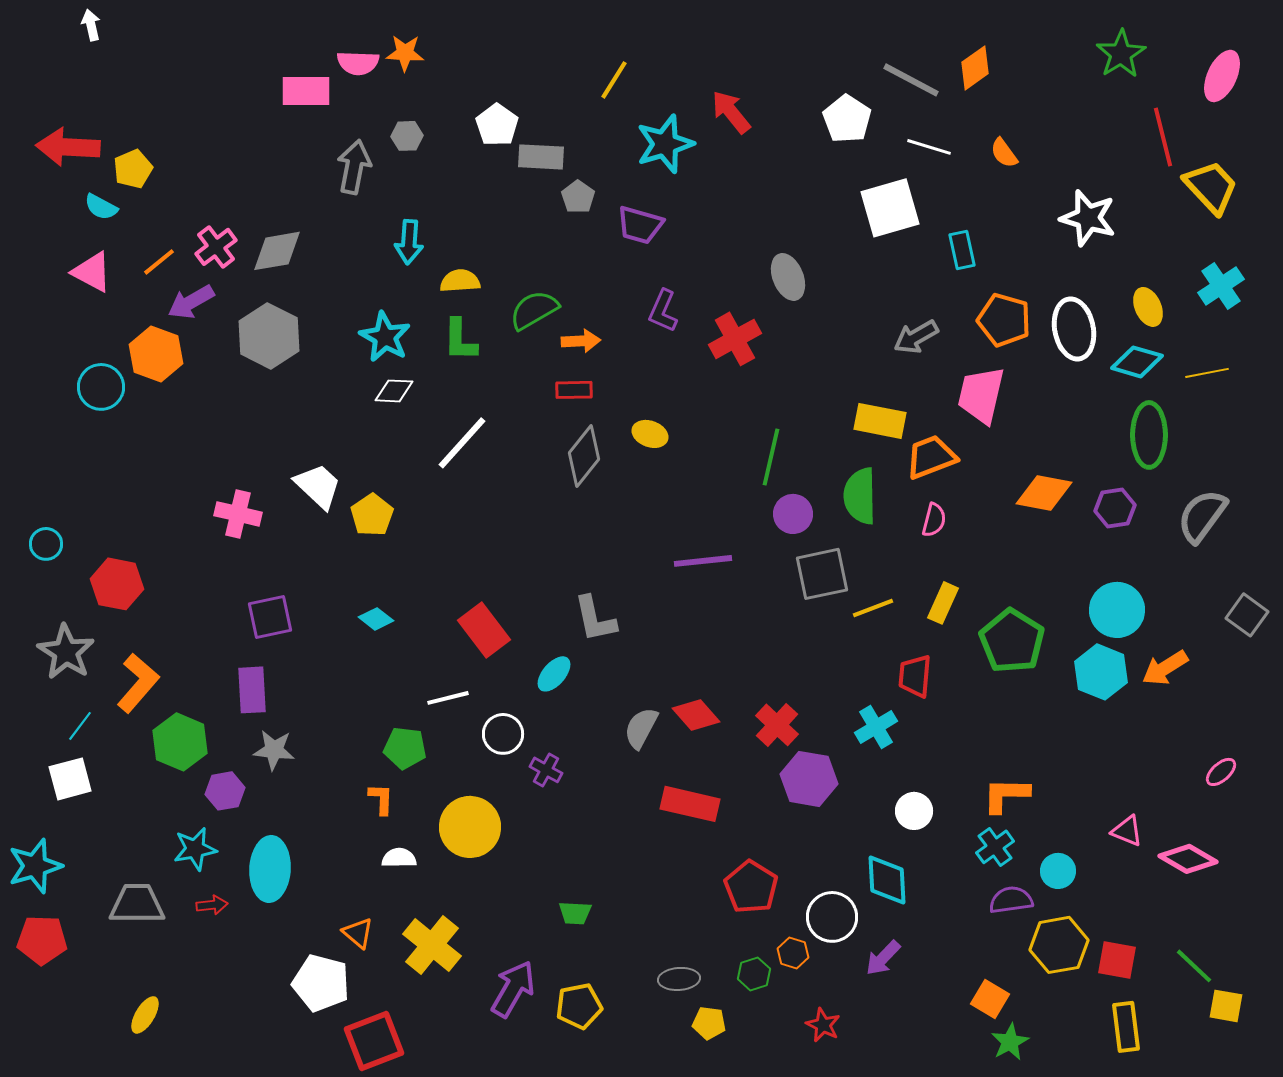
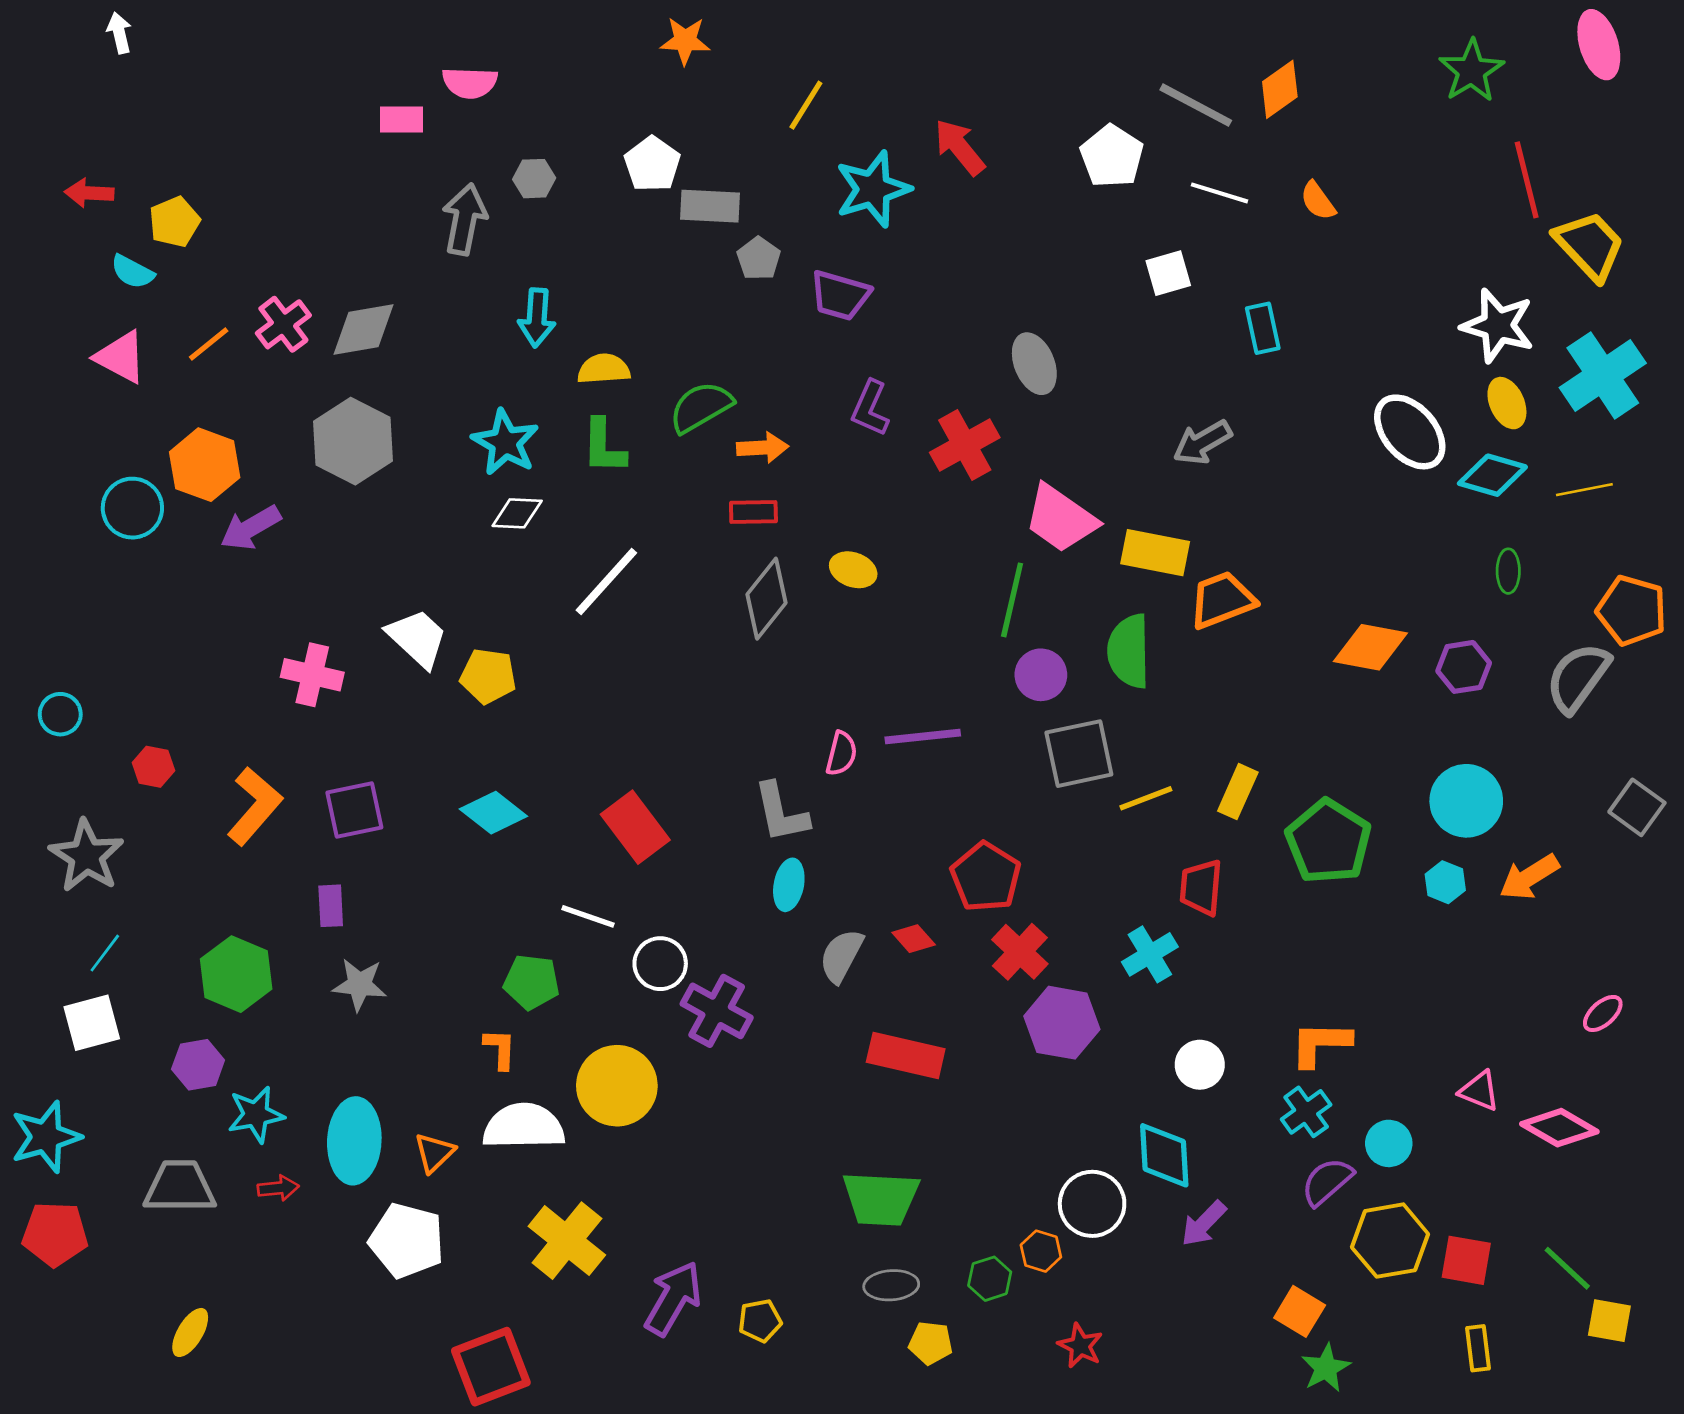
orange star: (405, 53) -> (685, 41), moved
pink ellipse: (1222, 76) -> (1599, 45), moved, turned -42
pink rectangle: (306, 91) -> (402, 119), size x0.7
red arrow: (68, 147) -> (89, 193), size x0.6
white square: (890, 208) -> (1168, 273), size x0.6
white star: (1088, 218) -> (1498, 326), moved
cyan cross: (1221, 286) -> (1603, 375), size x1.4
purple arrow: (191, 302) -> (251, 528), moved
orange pentagon: (1004, 320) -> (1632, 610), moved
white ellipse: (1074, 329) -> (1410, 432), turned -30
pink trapezoid: (981, 395) -> (1061, 519), moved, turned -68
green ellipse: (1149, 435) -> (1508, 571), size x0.5
yellow pentagon: (372, 515) -> (488, 676), turned -30
pink semicircle: (934, 520) -> (841, 754), moved
red hexagon: (117, 584) -> (153, 767), size x0.6
cyan diamond: (376, 619) -> (493, 813), size x1.4
cyan hexagon: (1101, 672) -> (1445, 882), size x0.6
cyan ellipse: (554, 674) -> (789, 885), moved, turned -30
orange L-shape: (138, 683) -> (255, 806), moved
purple rectangle: (252, 690) -> (331, 906), size x0.7
white line: (448, 698) -> (588, 916), turned 33
red diamond: (696, 715) -> (914, 939), size x0.7
purple cross: (546, 770) -> (717, 1011), size x1.6
purple hexagon: (225, 791) -> (198, 1065), moved
white semicircle: (399, 858) -> (524, 1126), size x1.8
red pentagon: (751, 887) -> (986, 877), moved
purple semicircle: (1011, 900) -> (1327, 1182), turned -33
green trapezoid: (575, 913) -> (881, 1199), moved, size x1.8
orange triangle: (358, 933) -> (434, 1153), moved, turned 36
purple arrow: (883, 958) -> (1204, 1224), moved
white pentagon: (321, 983) -> (407, 1241), moved
yellow pentagon: (579, 1006) -> (760, 1321), size x0.7
yellow rectangle: (1126, 1027) -> (1478, 1348), size x0.7

